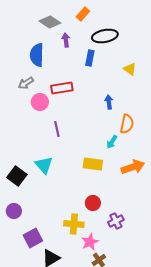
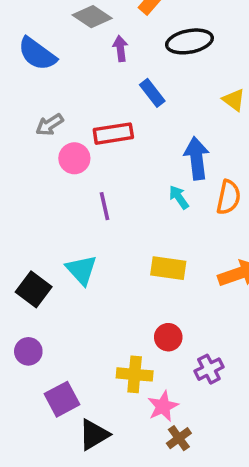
blue semicircle: (37, 55) -> (37, 54), moved, turned -55
blue rectangle: (90, 58) -> (152, 93), moved, turned -49
blue arrow: (109, 102) -> (197, 158), size x1.6
cyan arrow: (112, 142) -> (179, 197), moved, turned 112

